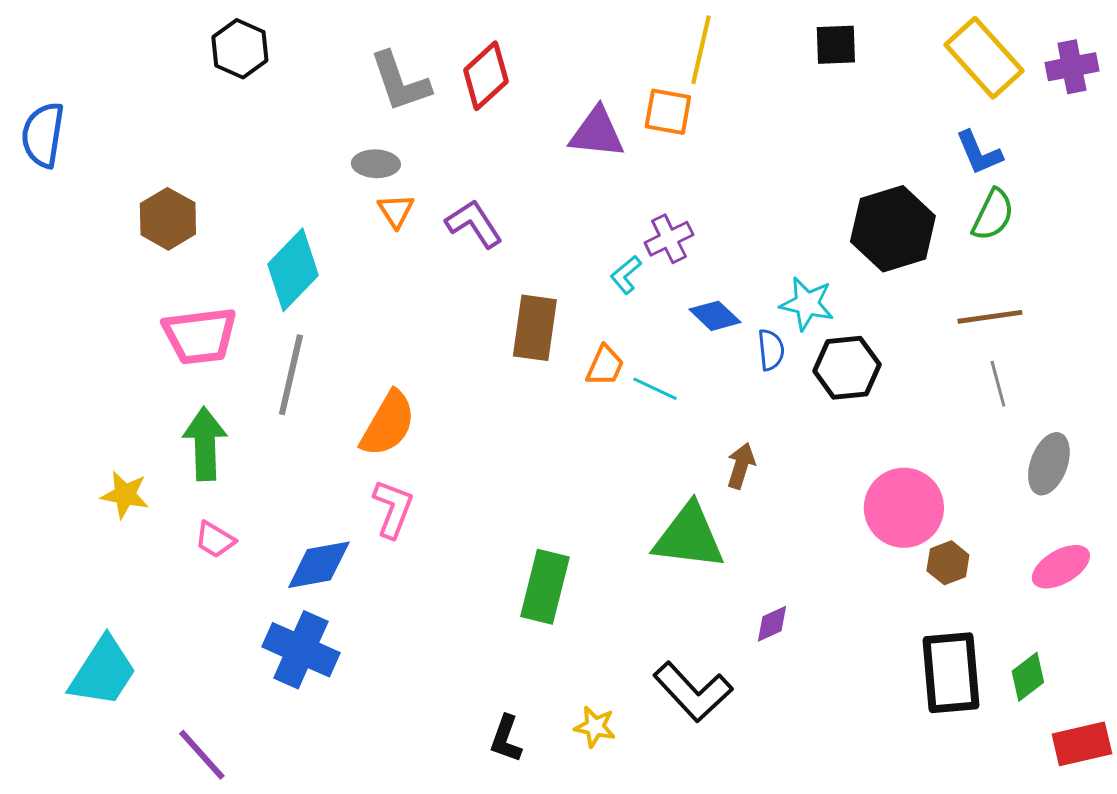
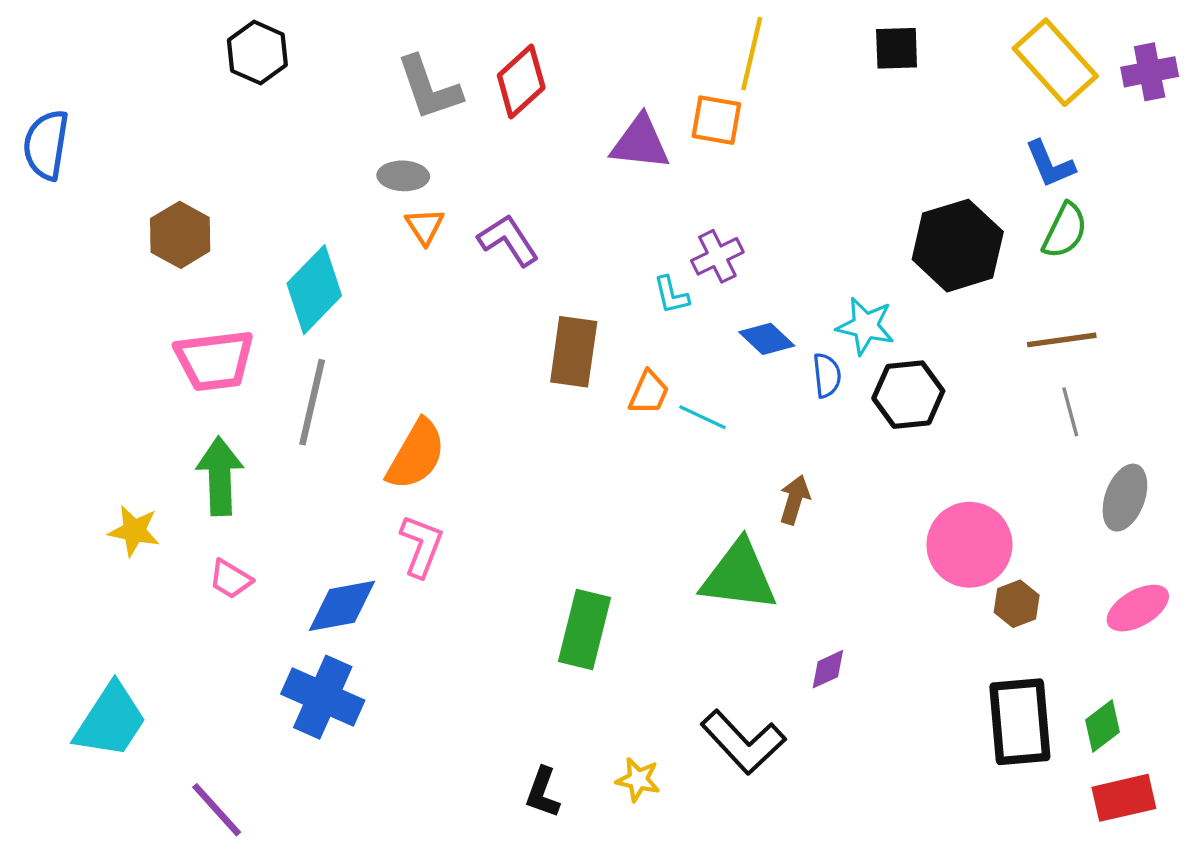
cyan L-shape: (626, 275) -> (671, 295), turned -63
red rectangle: (1082, 744) -> (1124, 798), moved

